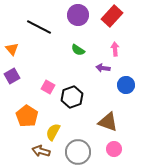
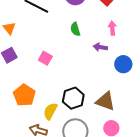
green semicircle: (78, 50) -> (75, 29), turned 40
pink square: (48, 87) -> (45, 58), moved
black hexagon: (72, 97) -> (73, 98), moved

